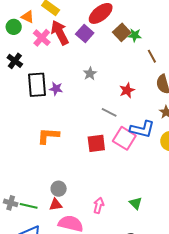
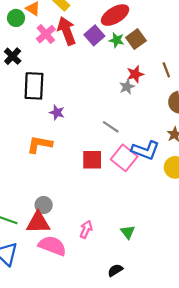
green star: (135, 35) -> (117, 40), moved
gray star: (90, 73) -> (127, 87), moved
purple star: (56, 89) -> (57, 112), moved
red star: (127, 90) -> (135, 74), moved
red triangle: (56, 205) -> (38, 222), size x1.6

